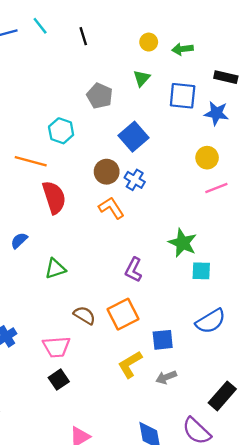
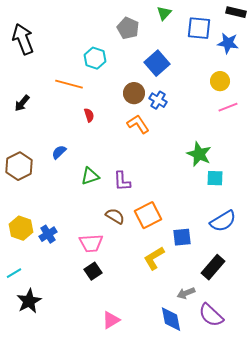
red semicircle: (54, 197) -> (89, 115), size x0.5
purple L-shape: (134, 270) -> (122, 181), moved, turned -30
gray arrow: (166, 377) -> (186, 293), moved
black rectangle: (222, 396) -> (213, 267), moved

